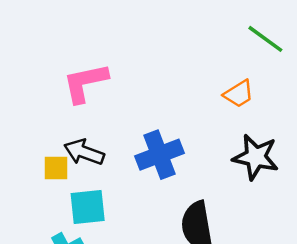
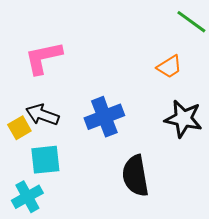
yellow square: (56, 168) -> (19, 128), turned -30

